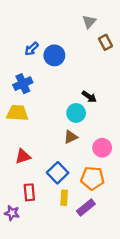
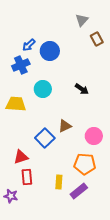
blue cross: (23, 84) -> (21, 65), moved
cyan circle: (76, 113) -> (43, 89), moved
red triangle: (23, 156) -> (21, 157), moved
blue square: (58, 173) -> (45, 138), moved

